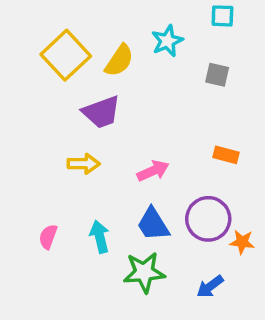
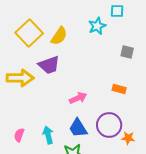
cyan star: (167, 41) -> (97, 26), moved
gray square: (217, 75) -> (127, 52), moved
yellow arrow: (84, 164) -> (20, 78), moved, size x1.5

